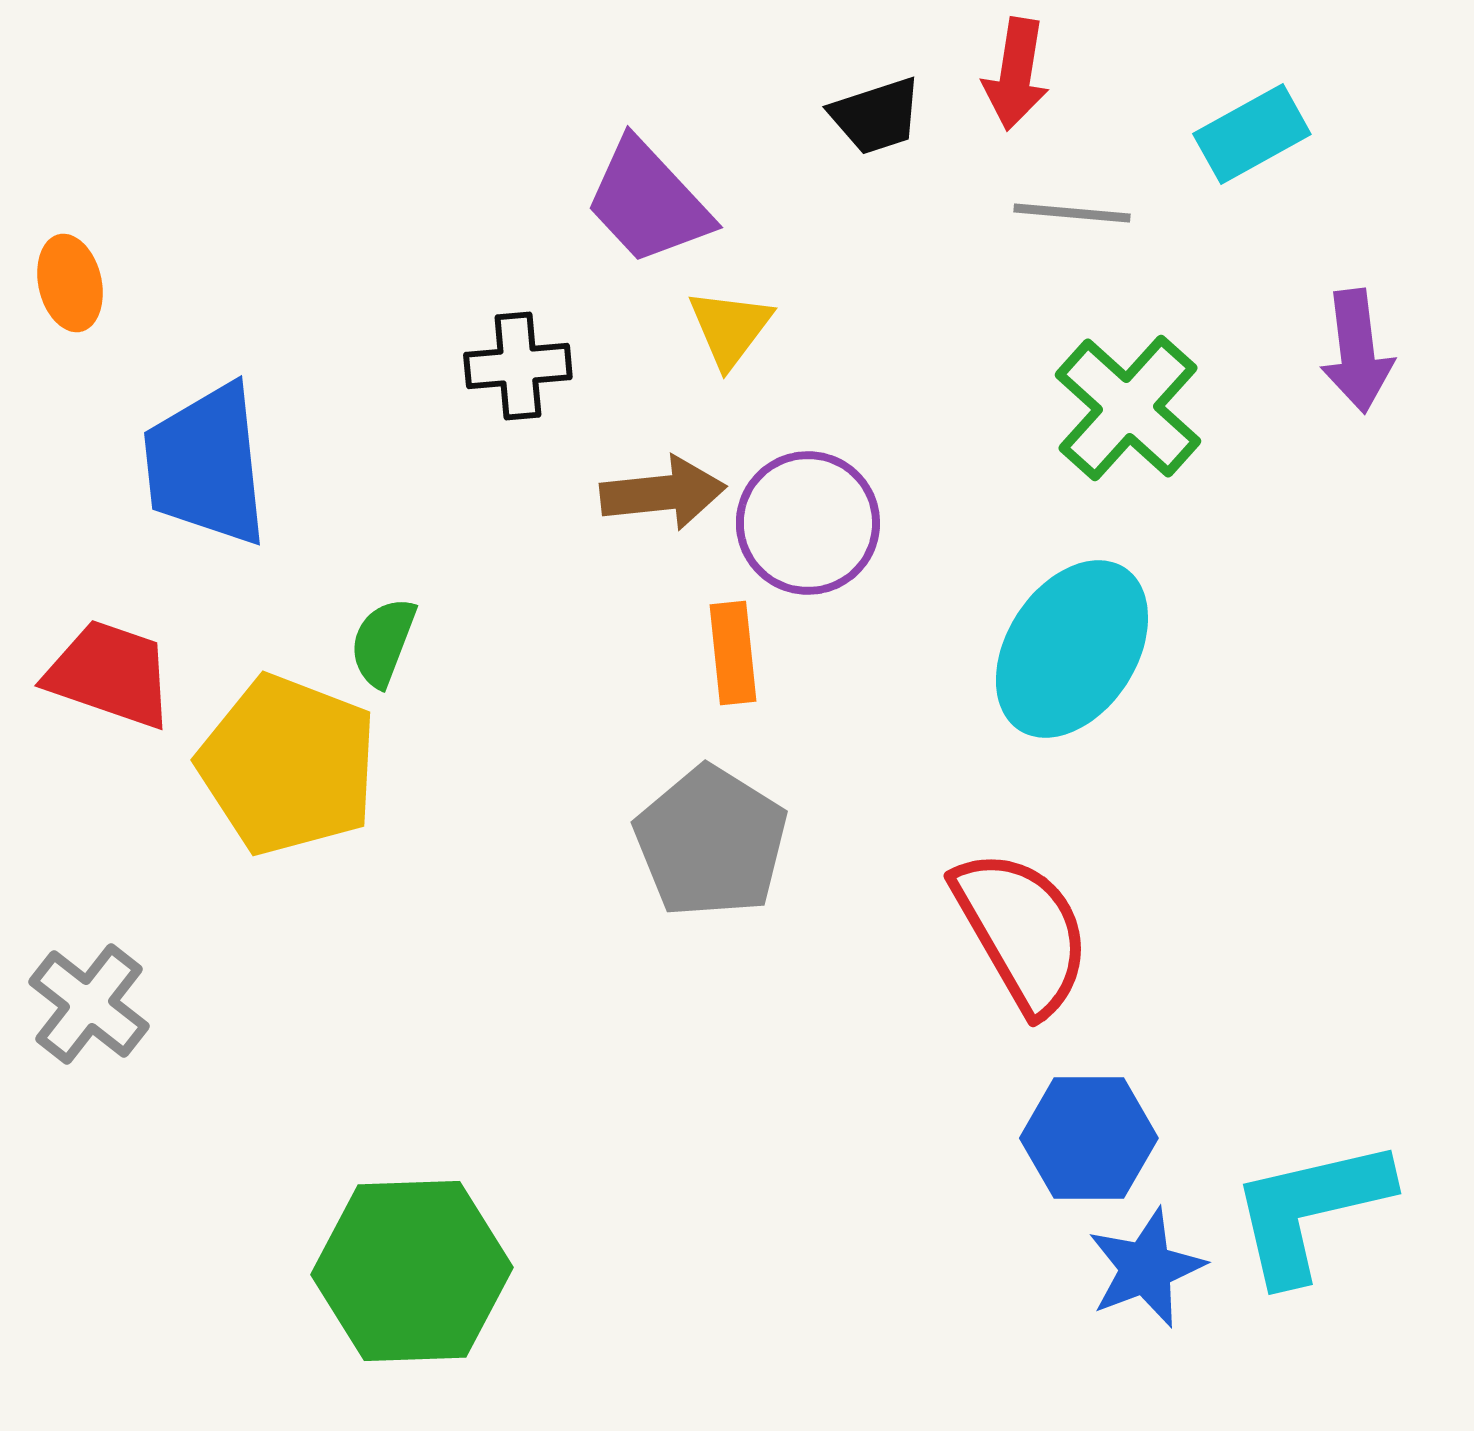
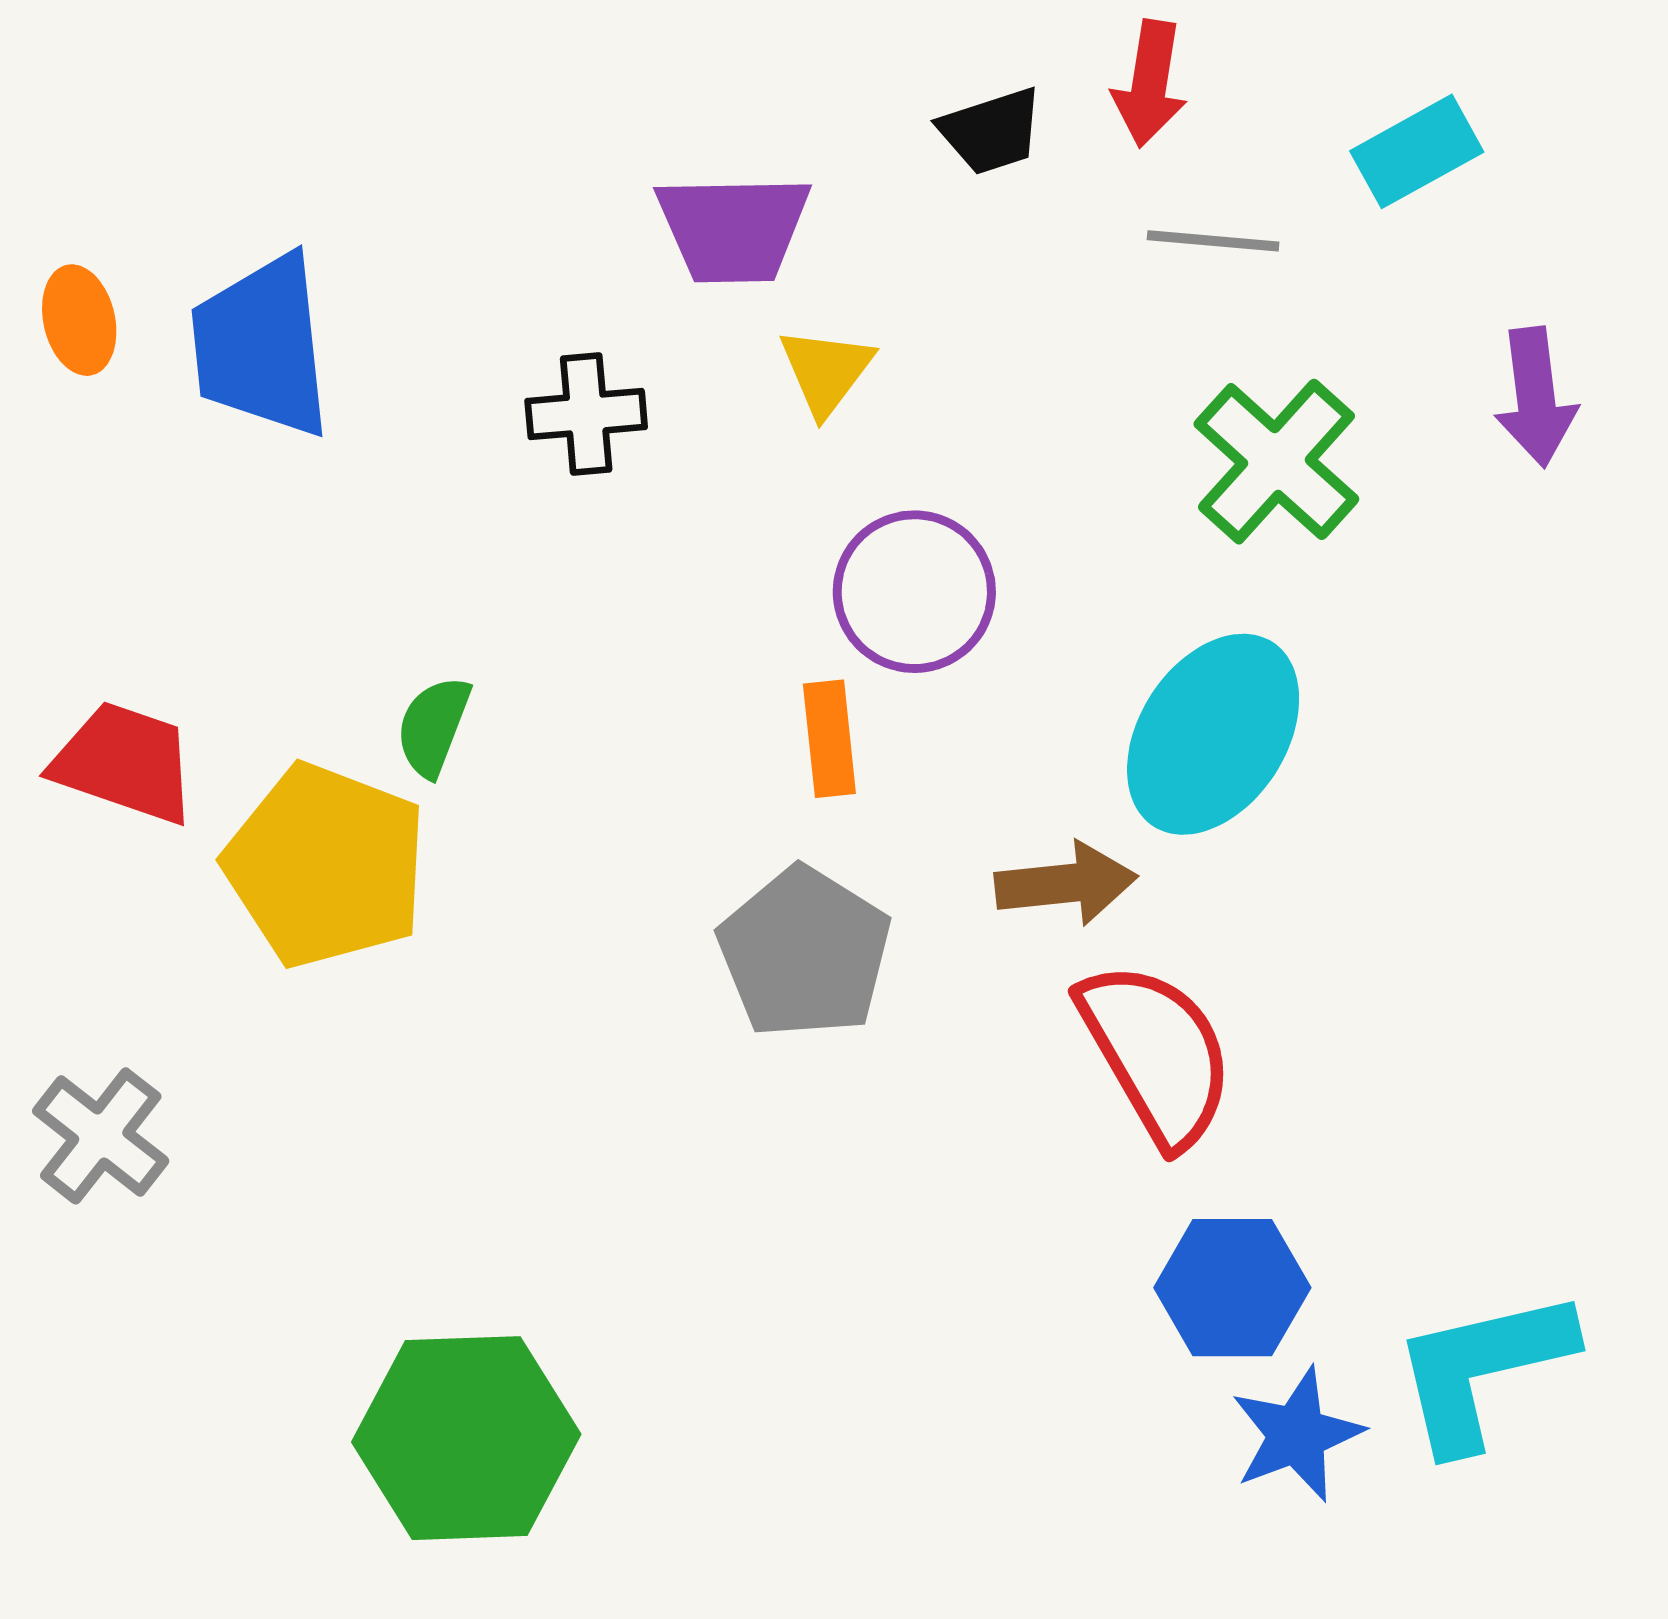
purple trapezoid: (648, 202) -> (733, 228), turned -48
blue trapezoid: (206, 465) -> (261, 346), moved
brown arrow: (663, 493) -> (1066, 884), moved

